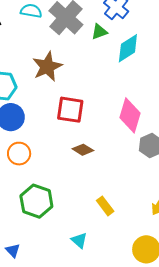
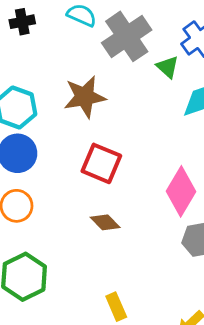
green triangle: (99, 32) -> (168, 67), turned 48

